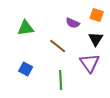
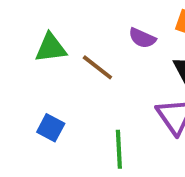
brown line: (58, 46) -> (97, 67), moved

